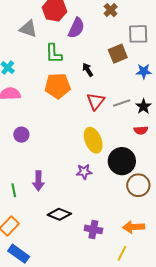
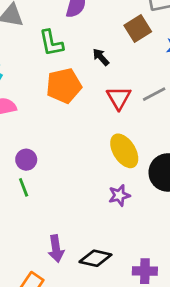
purple arrow: (38, 181) -> (56, 249), moved
green line: (14, 190) -> (24, 187), moved

